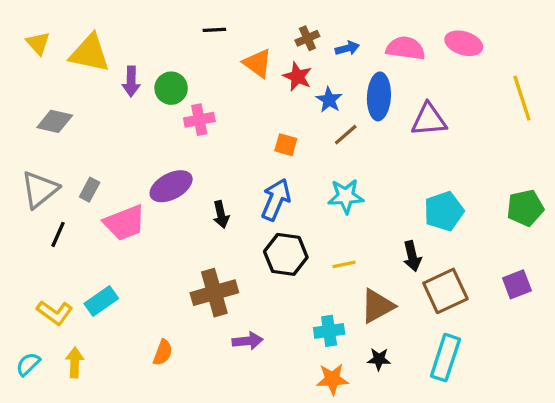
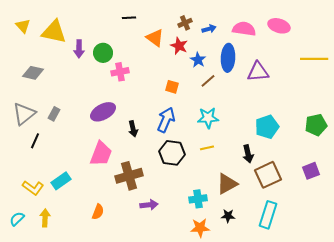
yellow line: (522, 98) -> (314, 59), turned -72
pink trapezoid: (125, 223) -> (101, 154), moved, turned -48
yellow line: (344, 264) -> (207, 148), moved

